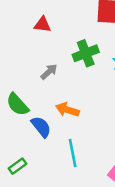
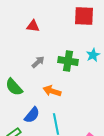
green cross: (86, 53) -> (68, 61), moved, turned 30
blue semicircle: (41, 127) -> (32, 115), moved, turned 78

